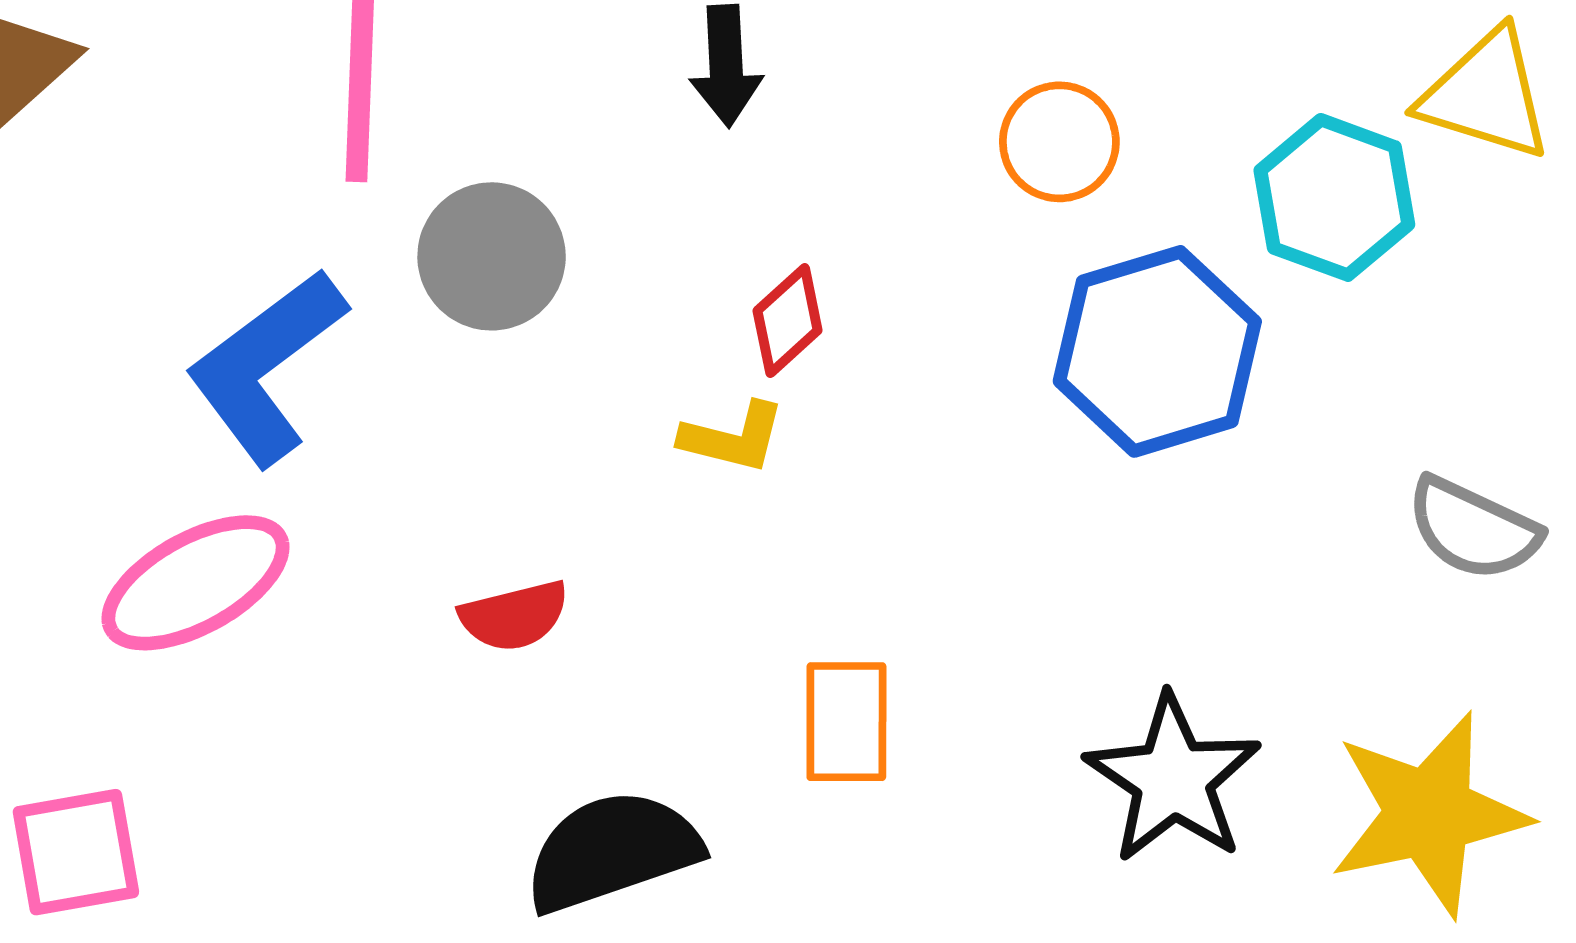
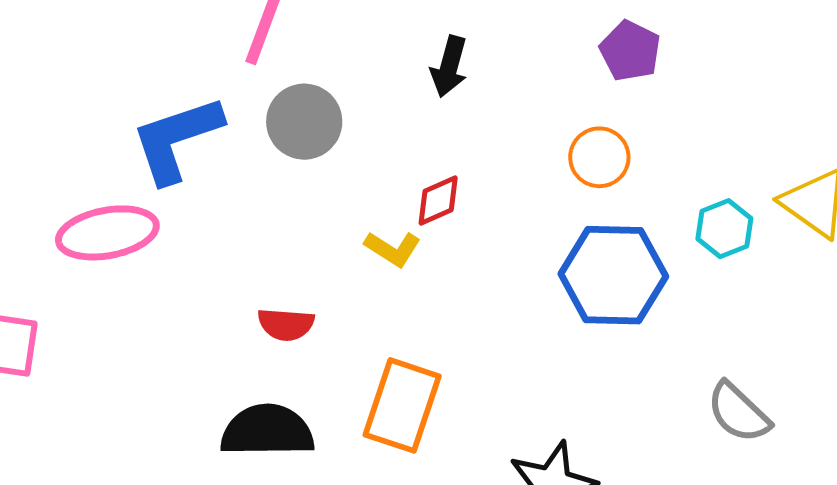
cyan hexagon: (1334, 197) -> (724, 229), size x0.7
red semicircle: (514, 616) -> (286, 324), moved
orange rectangle: (846, 722) -> (402, 405), size x1.4

